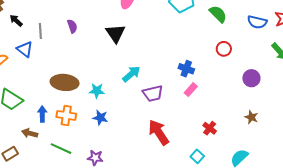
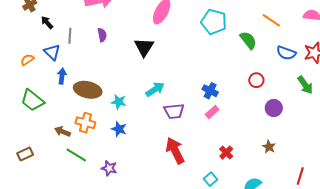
red circle: (224, 49) -> (256, 80), moved
blue arrow: (42, 114) -> (62, 76), moved
brown arrow: (30, 133) -> (62, 131), moved

